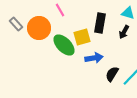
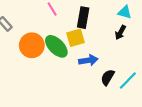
black rectangle: (100, 23) -> (83, 18), moved
orange circle: (39, 28) -> (32, 45), moved

